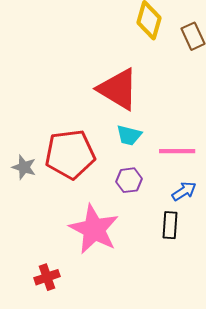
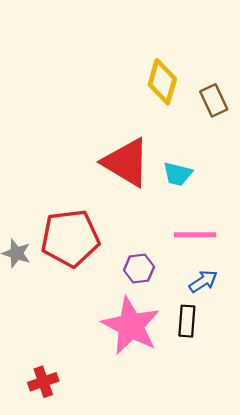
cyan trapezoid: (129, 135) -> (178, 174), moved
pink star: (94, 229) -> (131, 326), moved

